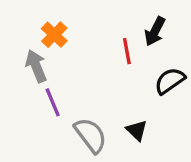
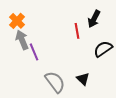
orange cross: (54, 35) -> (17, 21), moved
purple line: (53, 102) -> (34, 52), moved

